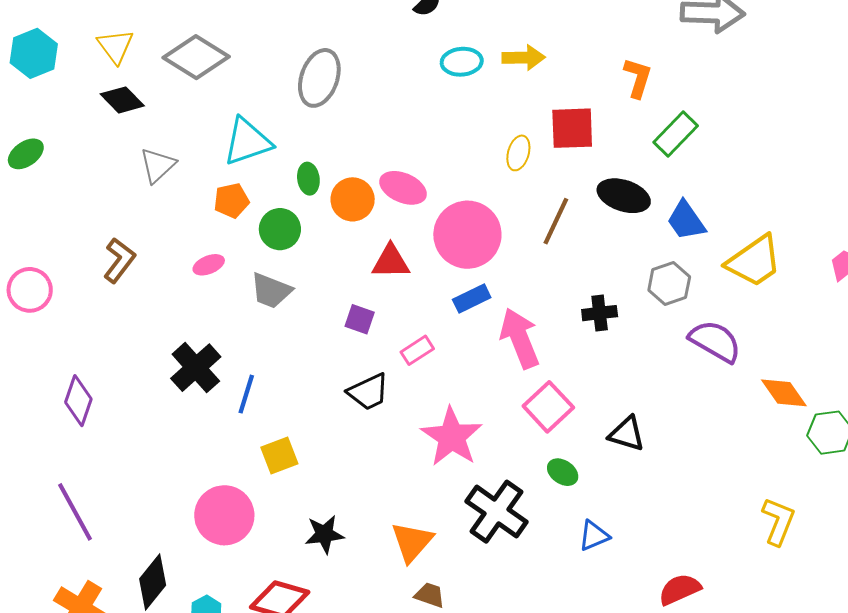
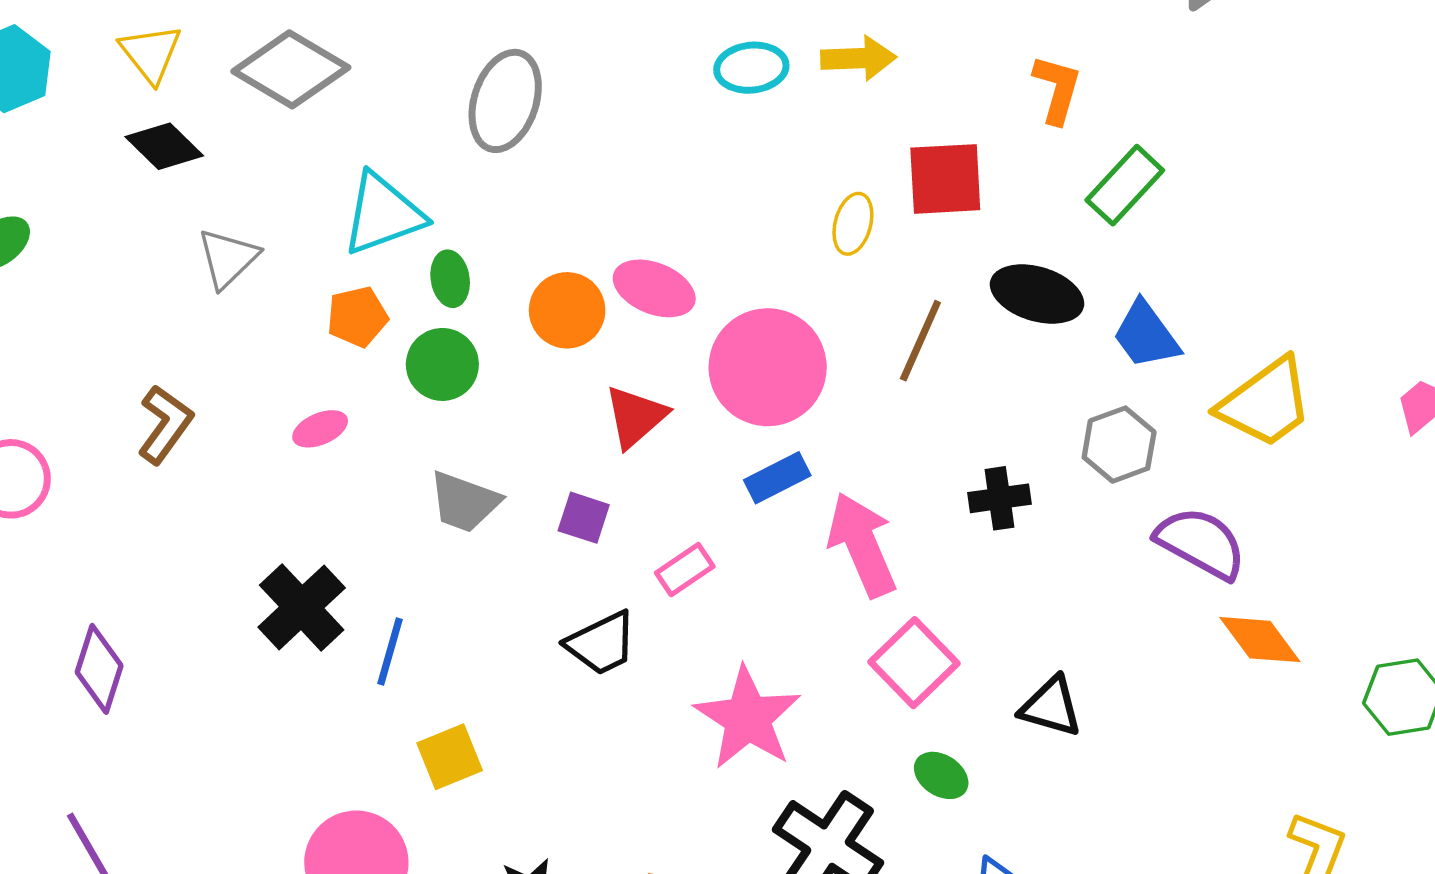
green ellipse: (308, 179) -> (450, 279), moved
red triangle: (391, 262) -> (636, 417), turned -39
gray trapezoid: (271, 291) -> (464, 502), moved
orange diamond: (784, 393) -> (1260, 640), moved

